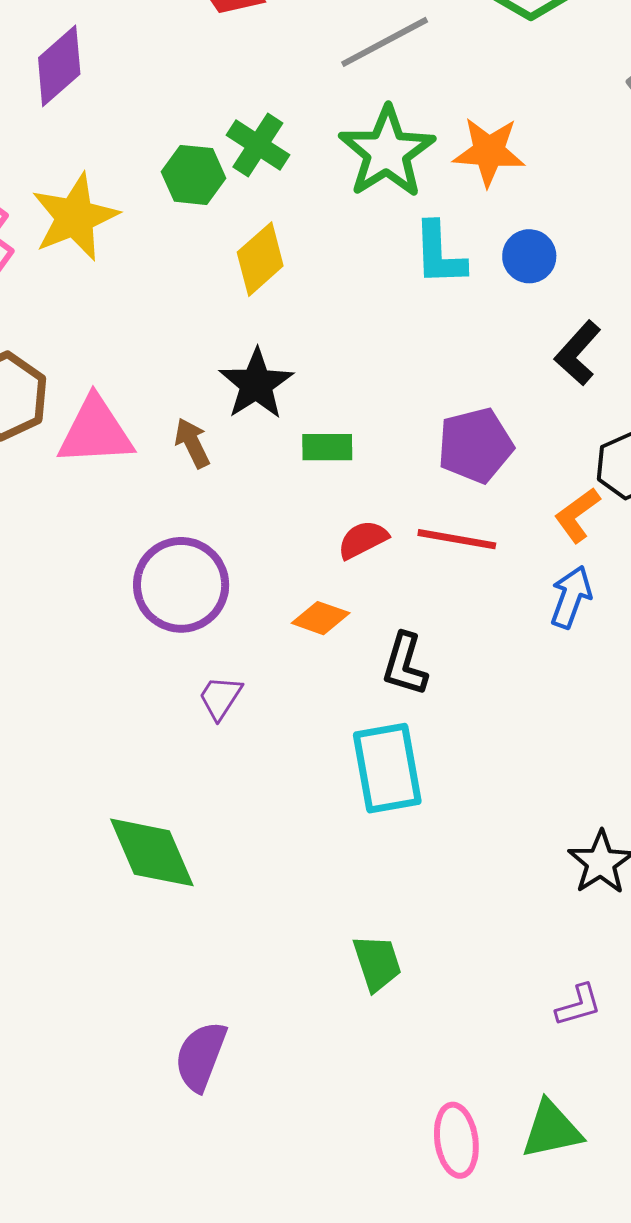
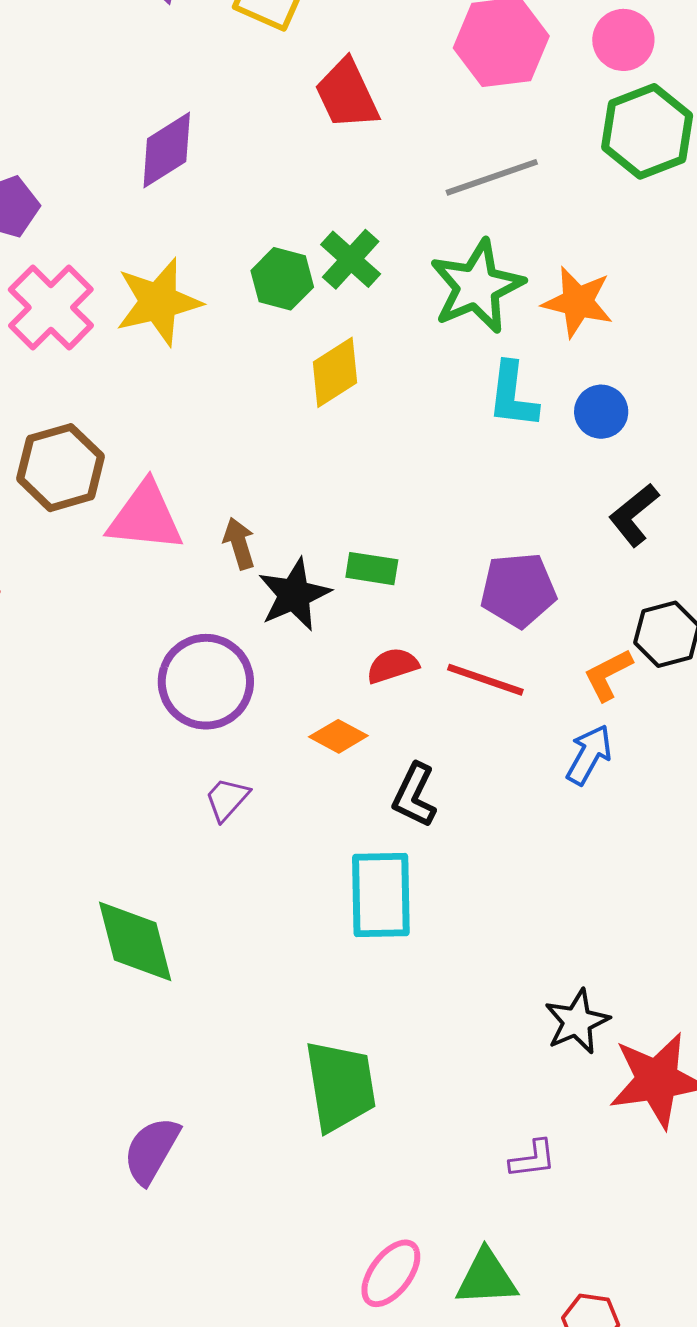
black star: (256, 384) -> (294, 595), moved
green trapezoid: (377, 963) -> (340, 1086), size x1.6
pink ellipse: (456, 1140) -> (391, 1273), turned 36

